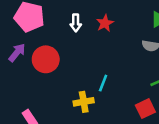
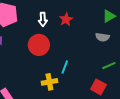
red circle: (46, 59) -> (39, 45), moved
red square: (145, 109) -> (98, 87), turned -35

